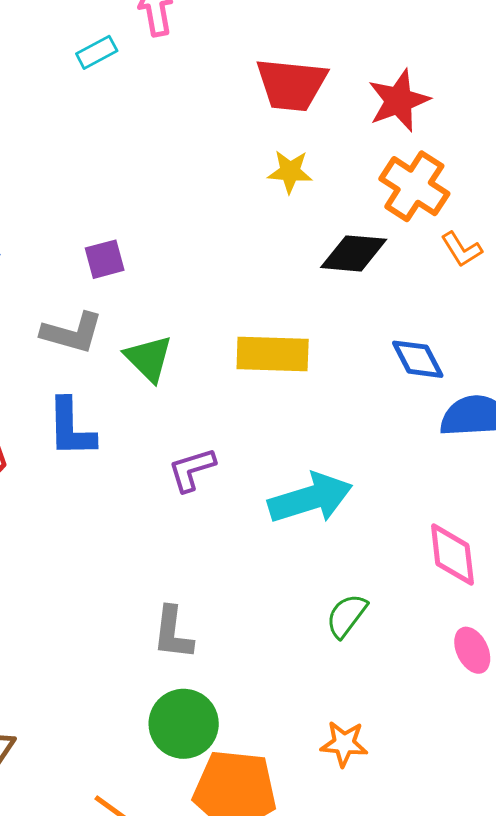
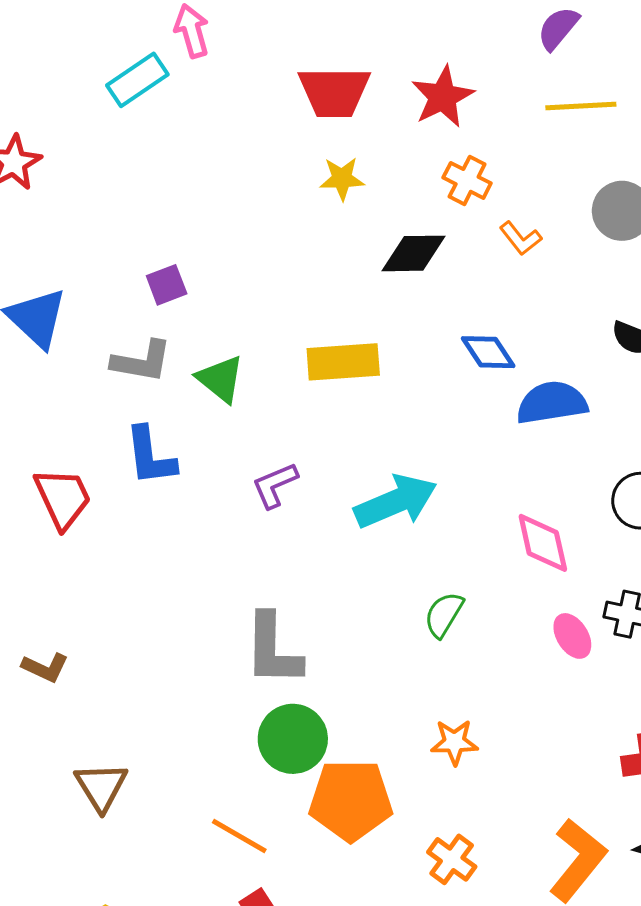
cyan rectangle: (97, 52) -> (137, 80), size x1.5
orange cross: (414, 186) -> (467, 180), size x0.7
gray L-shape: (173, 633) -> (273, 650), size x1.4

